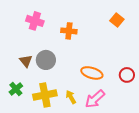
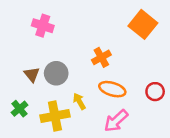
orange square: (117, 20) -> (143, 24), size x1.6
orange cross: (69, 31) -> (101, 57), moved, turned -35
yellow arrow: (71, 97) -> (79, 101), moved

